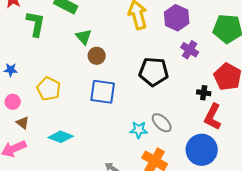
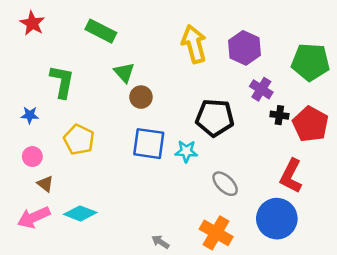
green L-shape: (36, 24) -> (62, 81), moved
black cross: (204, 93) -> (279, 115), moved
cyan star: (139, 130) -> (186, 151), moved
cyan diamond: (61, 137) -> (80, 213), moved

